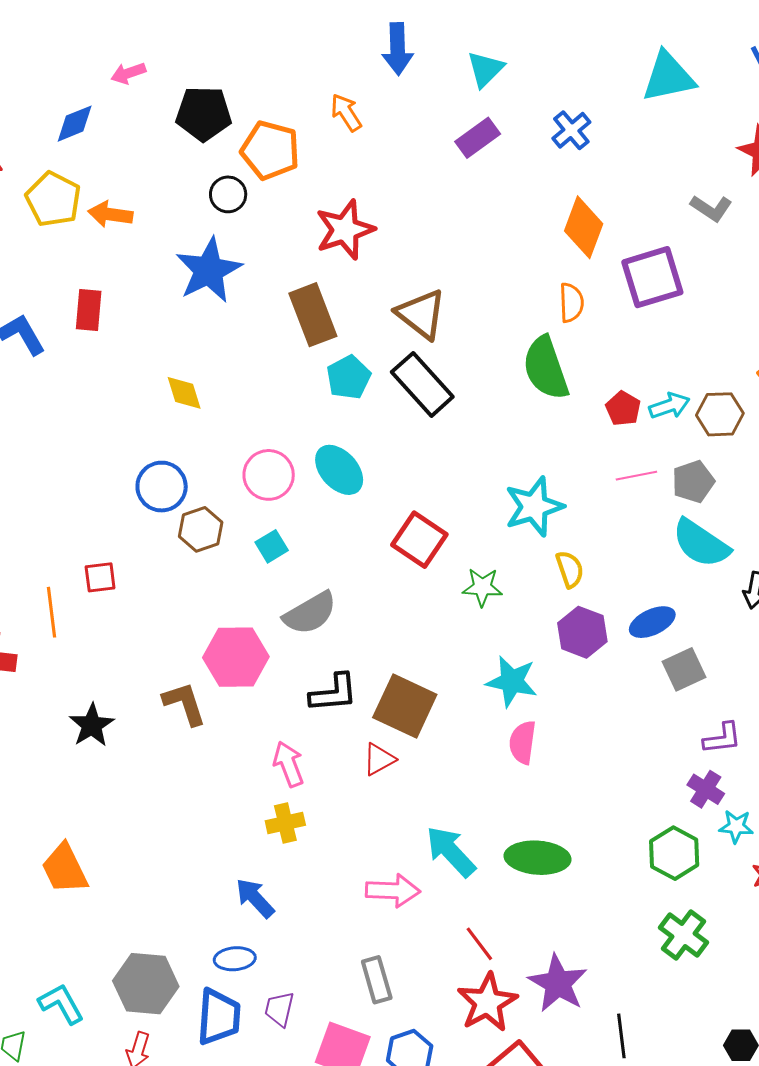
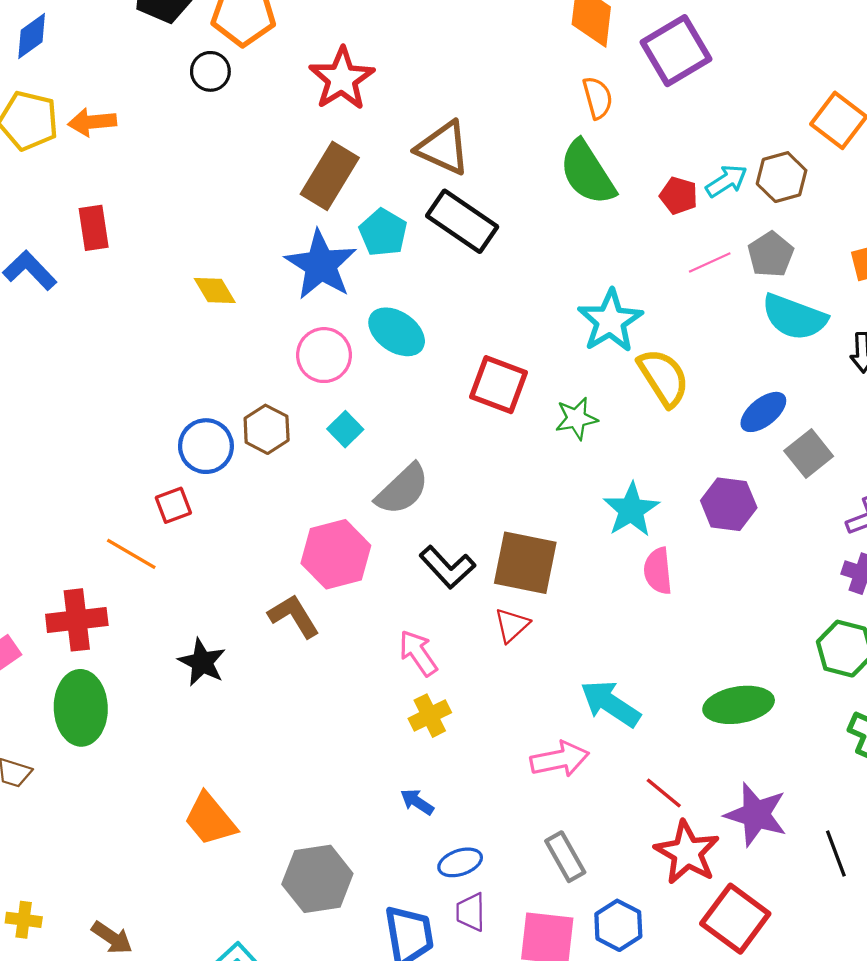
blue star: (209, 270) -> (321, 265), moved
brown rectangle: (313, 315) -> (330, 176), turned 66
blue circle: (162, 487) -> (206, 446), moved
yellow semicircle: (570, 569) -> (663, 377), size x1.5
orange line: (51, 612) -> (131, 554), turned -39
purple hexagon: (582, 632) -> (729, 504), moved
cyan star: (512, 681) -> (631, 510), turned -30
black L-shape: (334, 693) -> (447, 567), turned 66
green ellipse: (538, 858) -> (739, 705), moved
blue arrow: (255, 898) -> (417, 802), size x0.7
blue ellipse: (235, 959) -> (460, 862), moved
gray hexagon: (146, 984) -> (317, 879), moved

